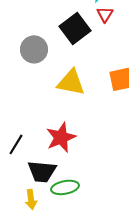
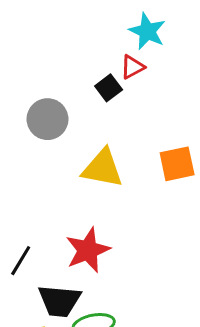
red triangle: (105, 14) -> (132, 67), moved, turned 30
black square: (75, 28) -> (109, 88), size x0.6

